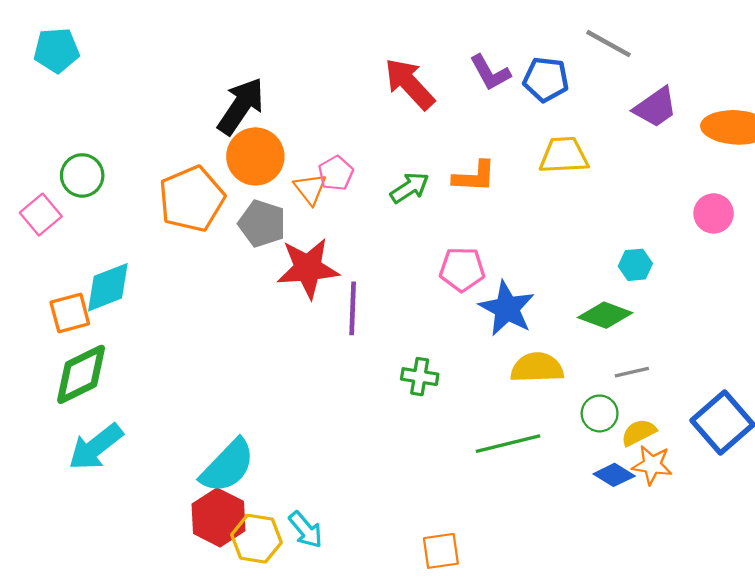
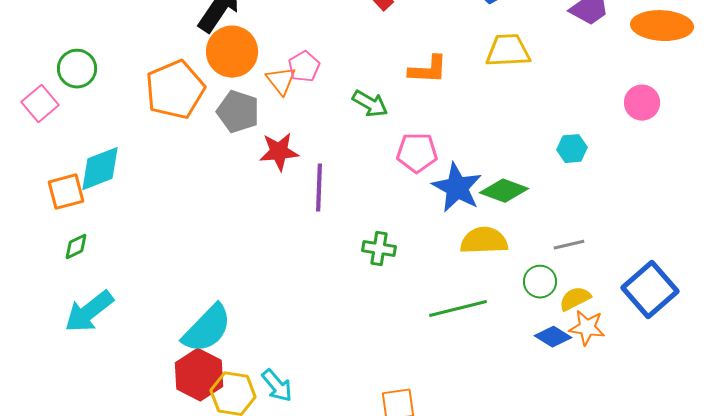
green arrow: (410, 188) -> (370, 104), moved, turned 63
red star: (308, 268) -> (279, 152), size x0.7
green diamond: (605, 315) -> (504, 191), moved
green diamond: (81, 374) -> (76, 247), size x0.5

